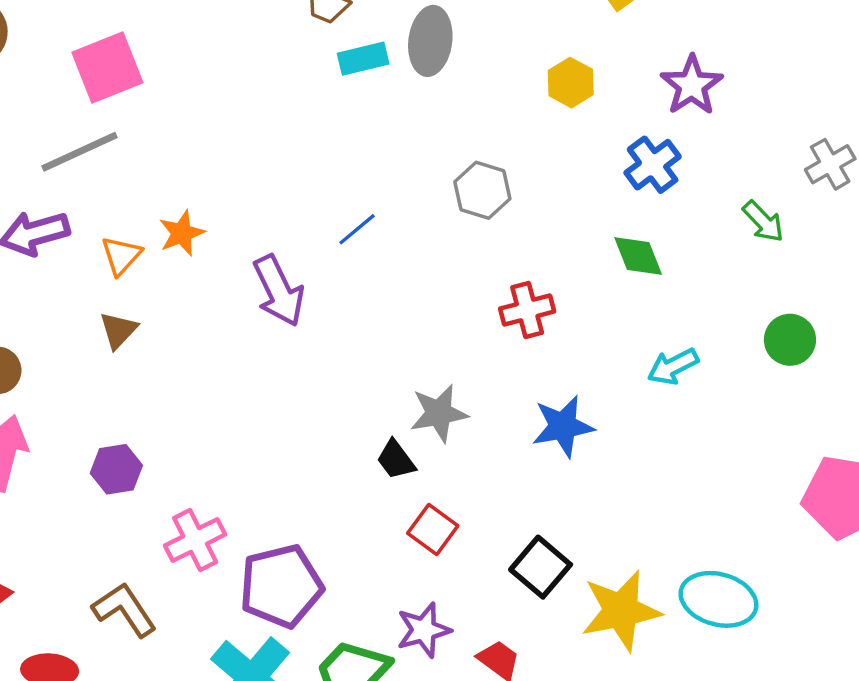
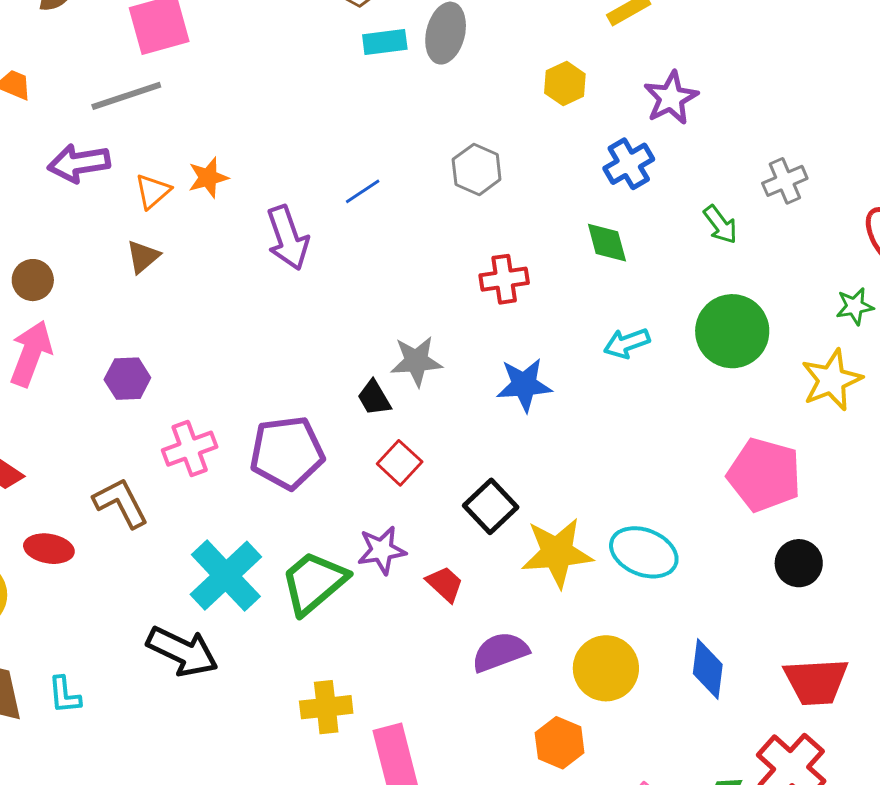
green circle: (790, 340) -> (732, 331), size x1.6
purple pentagon: (281, 586) -> (287, 453), moved

